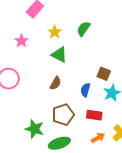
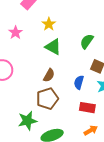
green semicircle: (83, 29) -> (87, 41), moved
brown pentagon: (63, 115) -> (47, 99), moved
green star: (34, 129) -> (27, 121), turned -30

